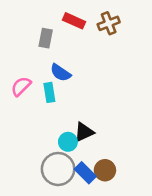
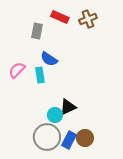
blue rectangle: (85, 173) -> (69, 140), turned 72

